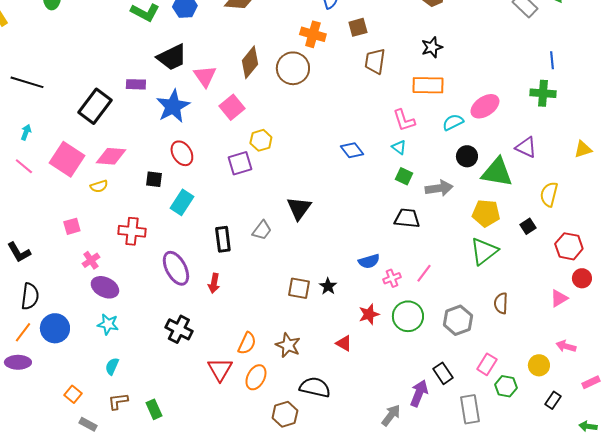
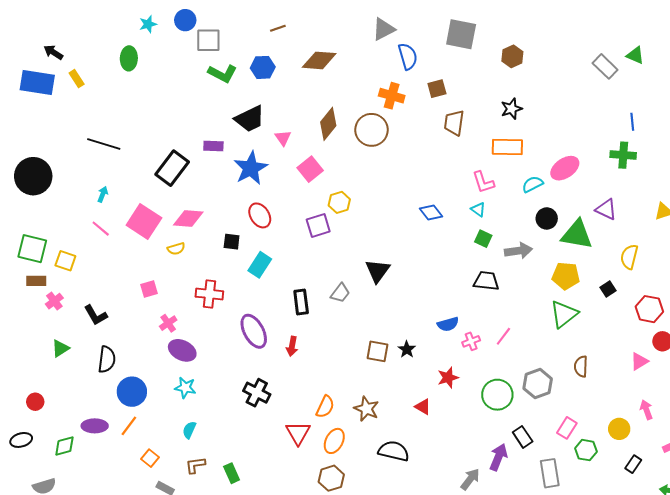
pink triangle: (205, 76) -> (283, 138), size x0.7
green circle: (408, 316) -> (497, 395), moved
orange line: (23, 332) -> (129, 426), moved
pink arrow: (566, 346) -> (646, 410), turned 54
brown hexagon: (285, 414) -> (331, 478), moved

